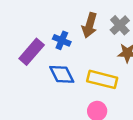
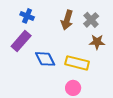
blue cross: (62, 40) -> (27, 16), moved

